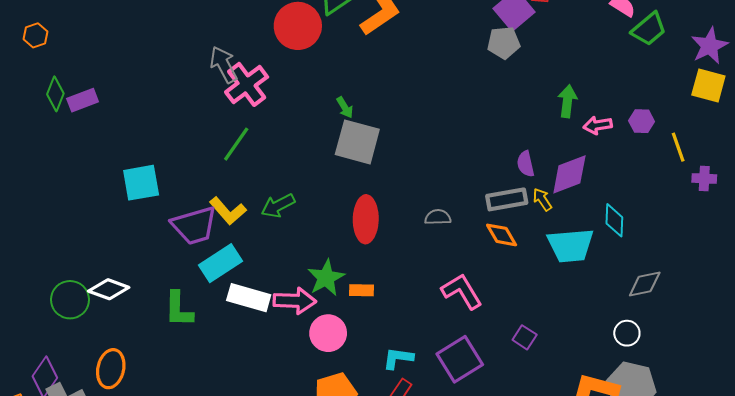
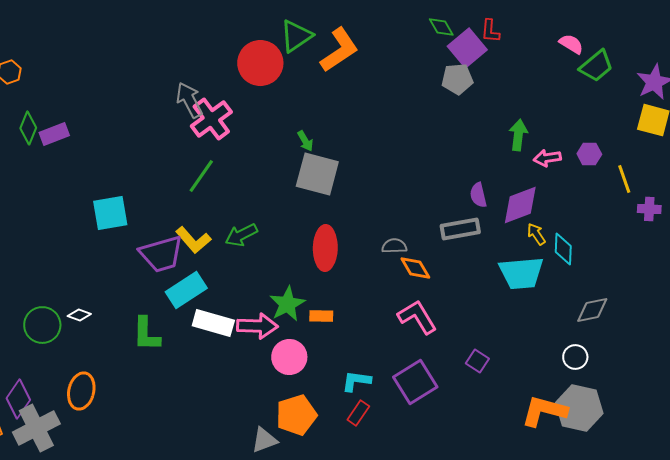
yellow arrow: (542, 199) -> (536, 234), moved
orange diamond: (502, 235) -> (415, 268), moved
white diamond: (109, 289) -> (79, 315), size x0.6

